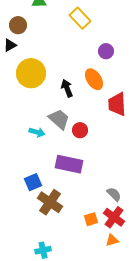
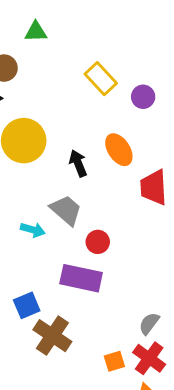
yellow rectangle: (80, 18) -> (101, 79), moved
purple circle: (106, 51) -> (143, 97), moved
red circle: (80, 130) -> (98, 242), moved
gray semicircle: (114, 194) -> (149, 324), turned -98

